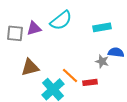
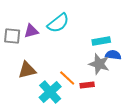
cyan rectangle: (102, 27) -> (101, 41), moved
gray star: (102, 61) -> (99, 64), size x1.5

